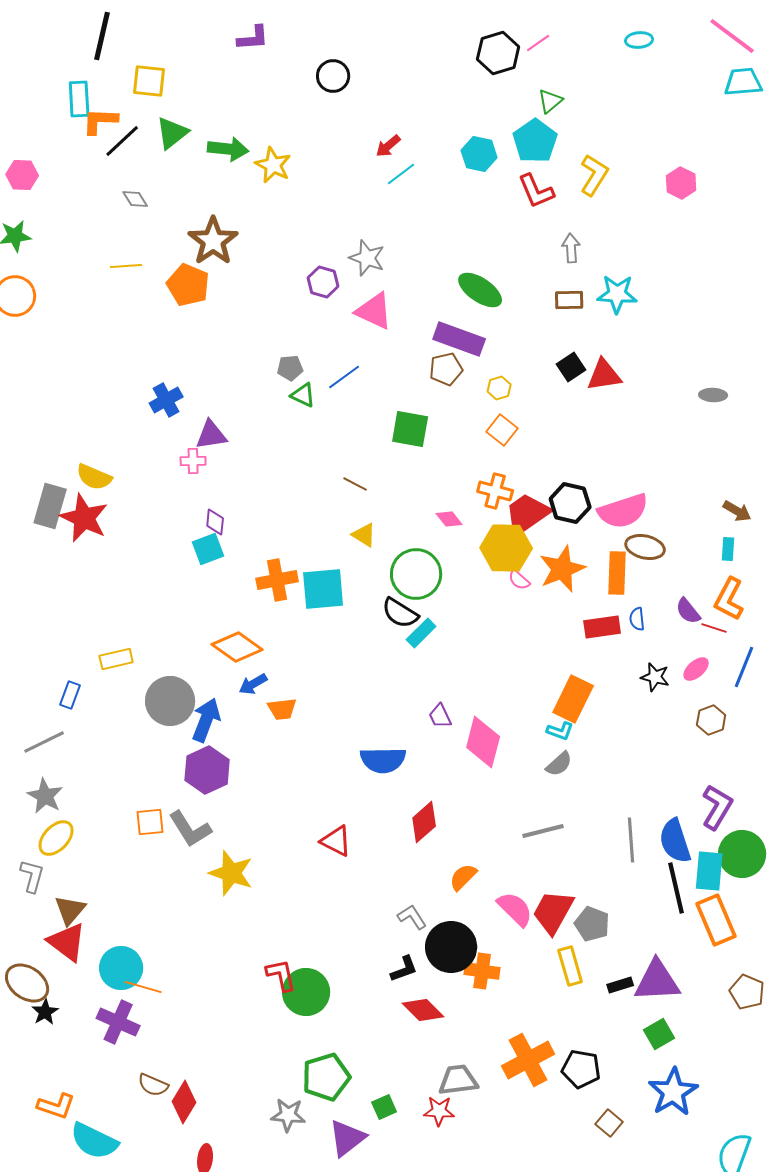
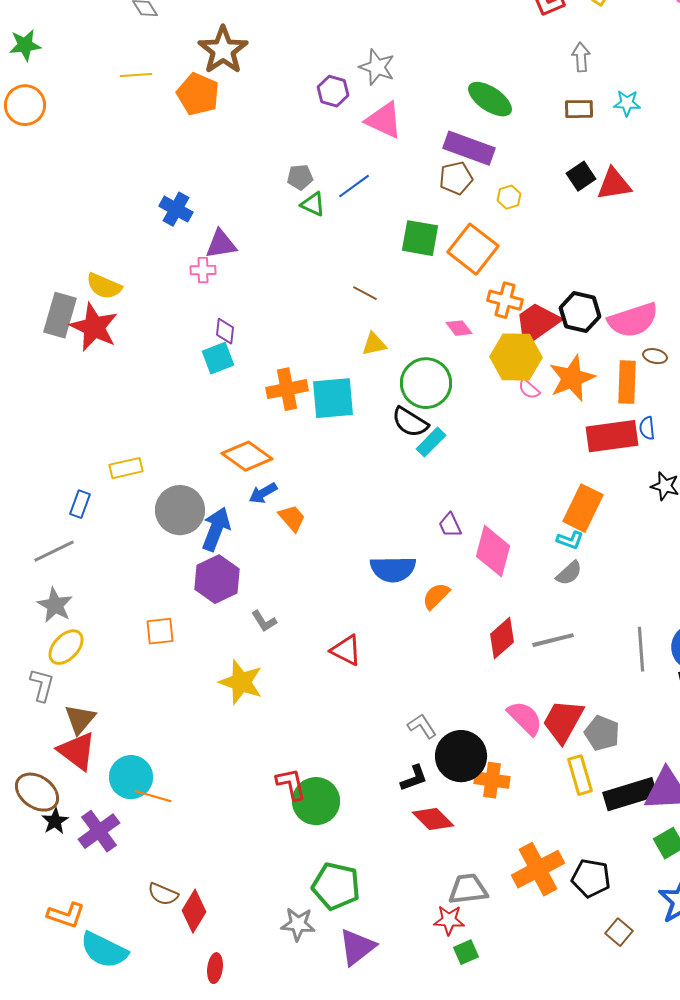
cyan star: (617, 294) -> (627, 103), size x0.7
blue cross: (166, 400) -> (176, 209), turned -32
orange square: (502, 430) -> (473, 249), moved, size x1.6
yellow triangle: (364, 535) -> (374, 344), turned -44
brown ellipse: (645, 547) -> (655, 356), size x0.6
red rectangle: (602, 627) -> (612, 436), size x1.4
orange trapezoid: (282, 709) -> (292, 518), turned -124
red diamond: (424, 822) -> (502, 638), moved
gray L-shape: (190, 829) -> (264, 621), moved, size x0.6
orange semicircle: (463, 877) -> (436, 596), moved
black rectangle: (620, 985) -> (630, 794), size x2.0
purple cross: (118, 1022) -> (99, 831), moved, turned 30
green pentagon: (326, 1077) -> (336, 886), turned 30
green square: (384, 1107) -> (466, 952), moved

